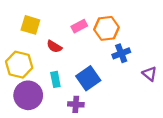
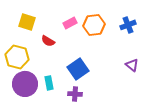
blue cross: (121, 53) -> (128, 25), moved
cyan rectangle: (55, 79) -> (49, 83), moved
purple cross: (76, 104) -> (75, 94), moved

